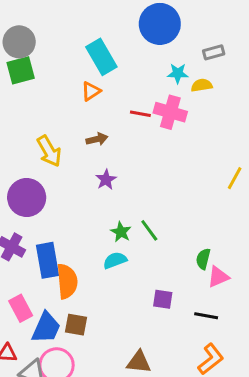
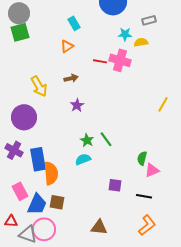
cyan rectangle: (101, 57) -> (74, 23), size x0.6

